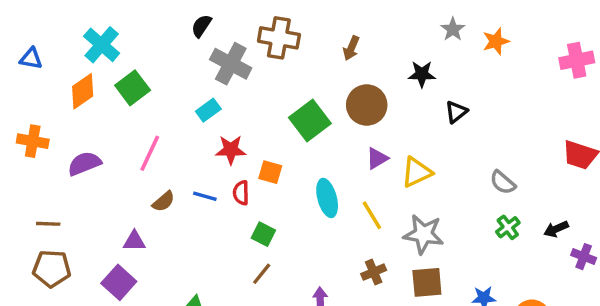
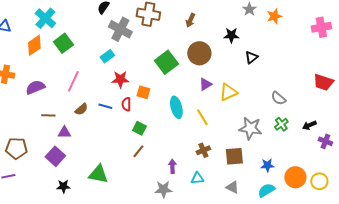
brown line: (48, 224) -> (48, 115), moved
gray star: (424, 234) -> (250, 128), moved

